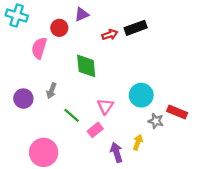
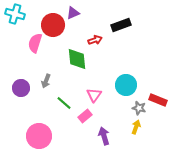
red circle: (59, 28) -> (53, 25), size x1.5
red arrow: (110, 35) -> (95, 40), moved
yellow arrow: (138, 142) -> (136, 127), moved

